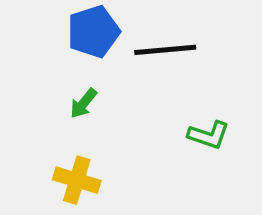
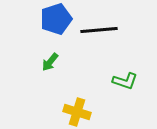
yellow cross: (77, 180) -> (77, 112), moved

